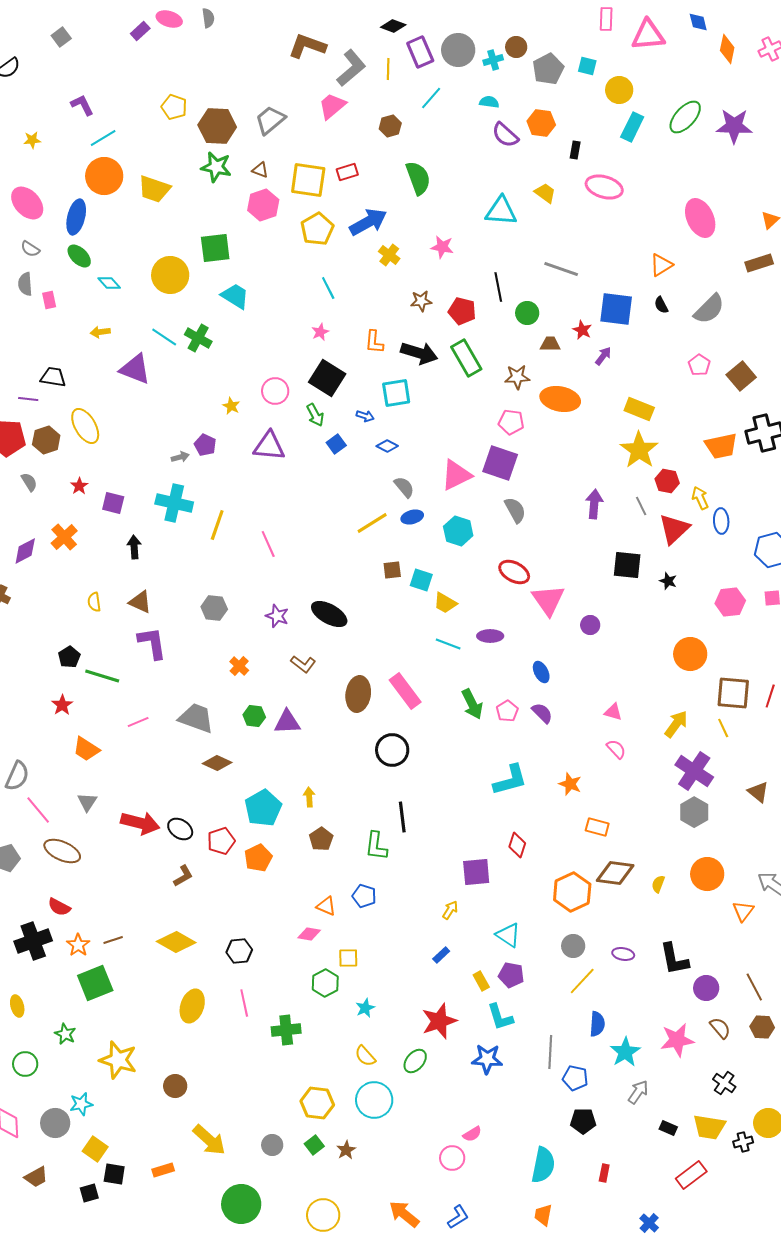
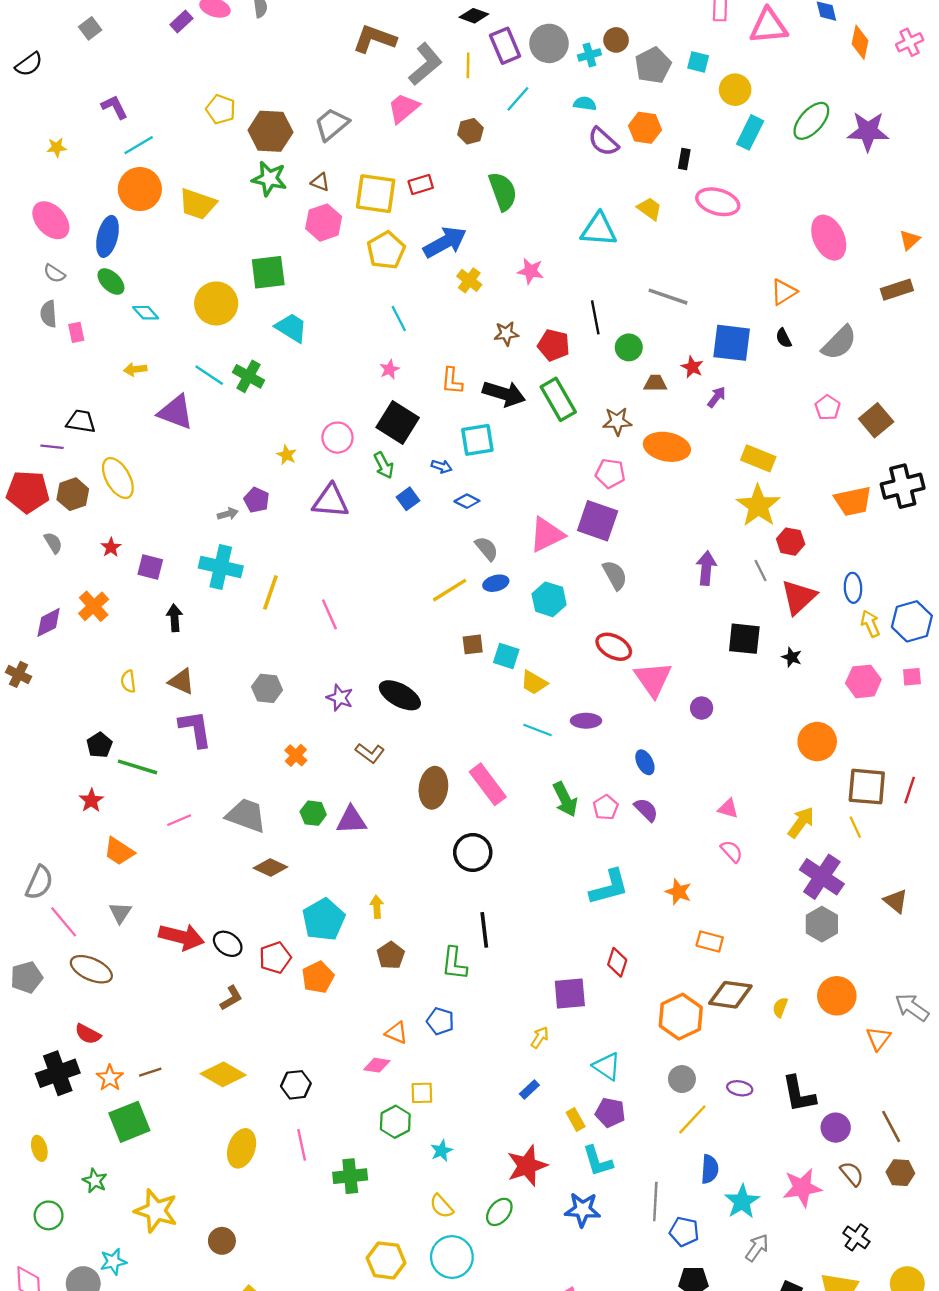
yellow arrow: (700, 498) -> (870, 624), moved

